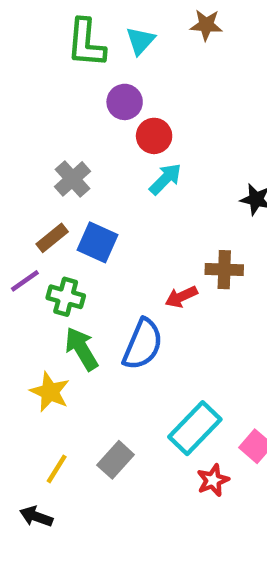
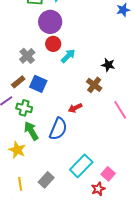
purple circle: (125, 102) -> (50, 22), size x1.5
red circle: (154, 136) -> (53, 44), moved
brown cross: (224, 270) -> (94, 85), moved, turned 35
yellow line: (57, 469) -> (20, 184), turned -40
red star: (213, 480) -> (98, 189), moved

